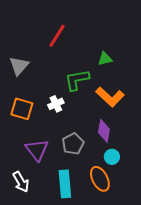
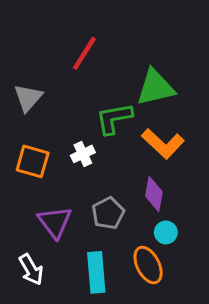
green triangle: (105, 59) -> (155, 87), size x1.8

